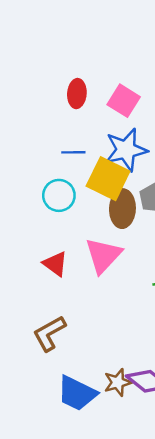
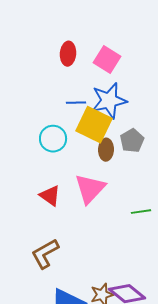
blue line: (73, 152) -> (76, 103), moved
brown ellipse: (122, 209) -> (106, 150), size x0.7

